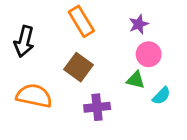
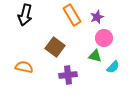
orange rectangle: (81, 21) -> (72, 15), moved
black arrow: (24, 41) -> (25, 15), moved
orange semicircle: (34, 96) -> (24, 67), size x0.7

